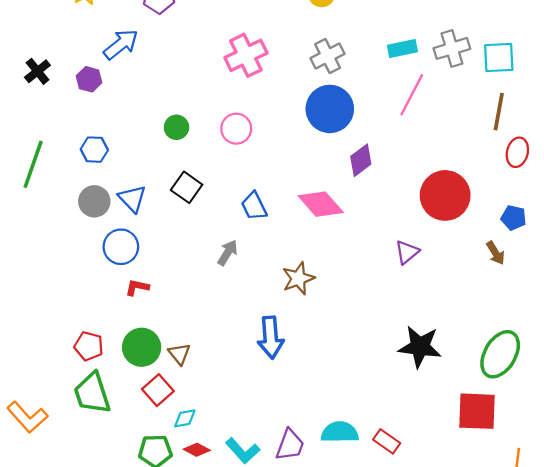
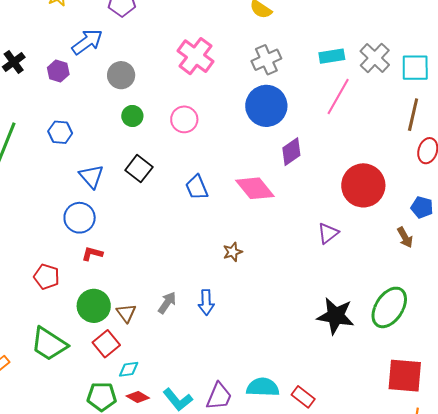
gray cross: (452, 48) -> (375, 58), turned -32
pink cross: (246, 55) -> (195, 56), turned -30
gray circle: (94, 201) -> (121, 75), moved
gray arrow: (228, 253) -> (167, 303), moved
brown star: (298, 278) -> (233, 252), size x0.7
blue arrow: (271, 338) -> (206, 302), size x0.7
red pentagon: (89, 346) -> (47, 277), moved
green ellipse: (500, 354) -> (389, 307), moved
green trapezoid: (92, 393) -> (49, 344), turned -42
red square: (477, 411) -> (405, 376), moved

